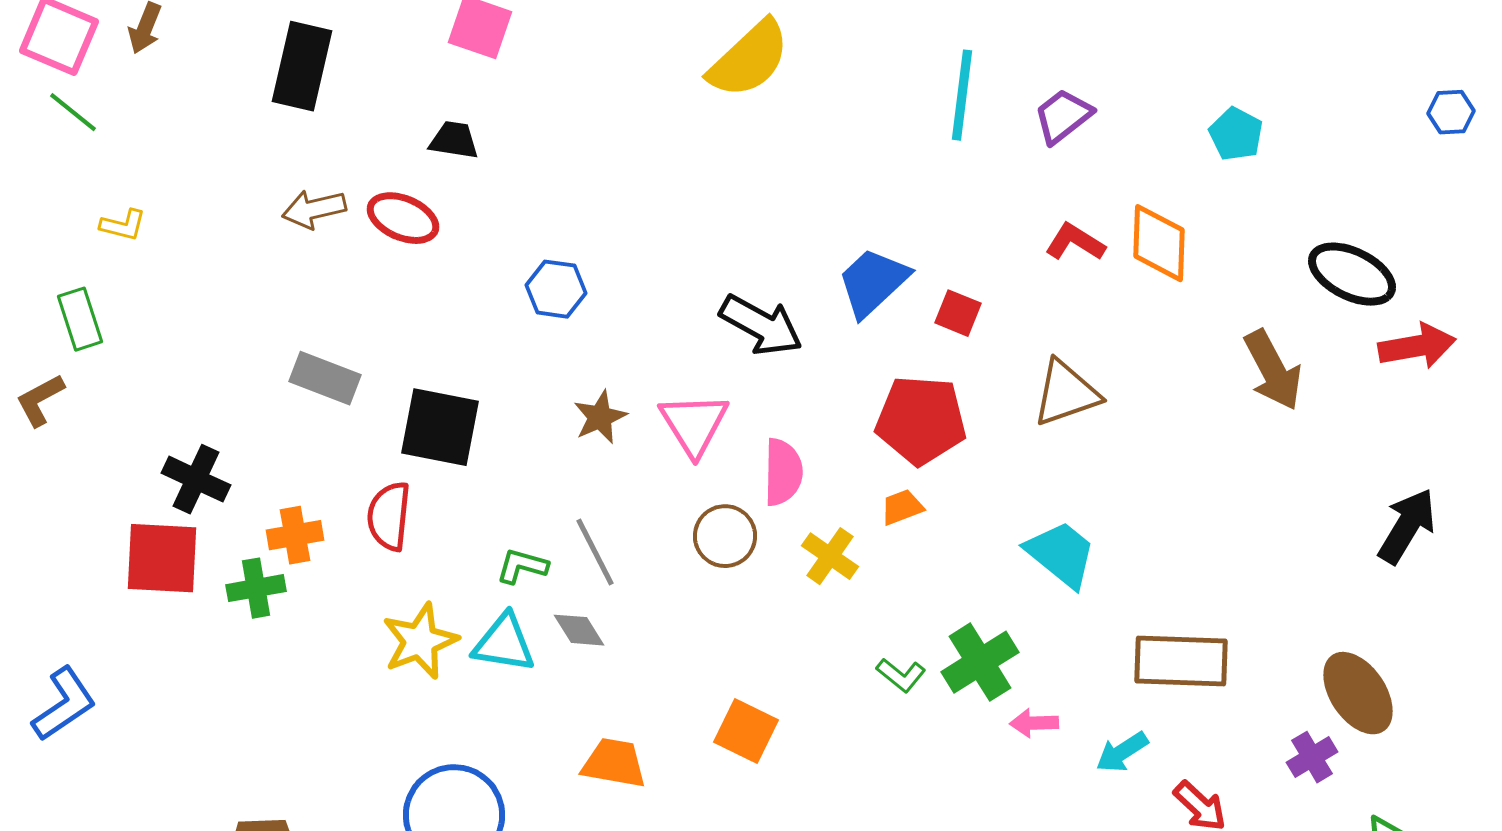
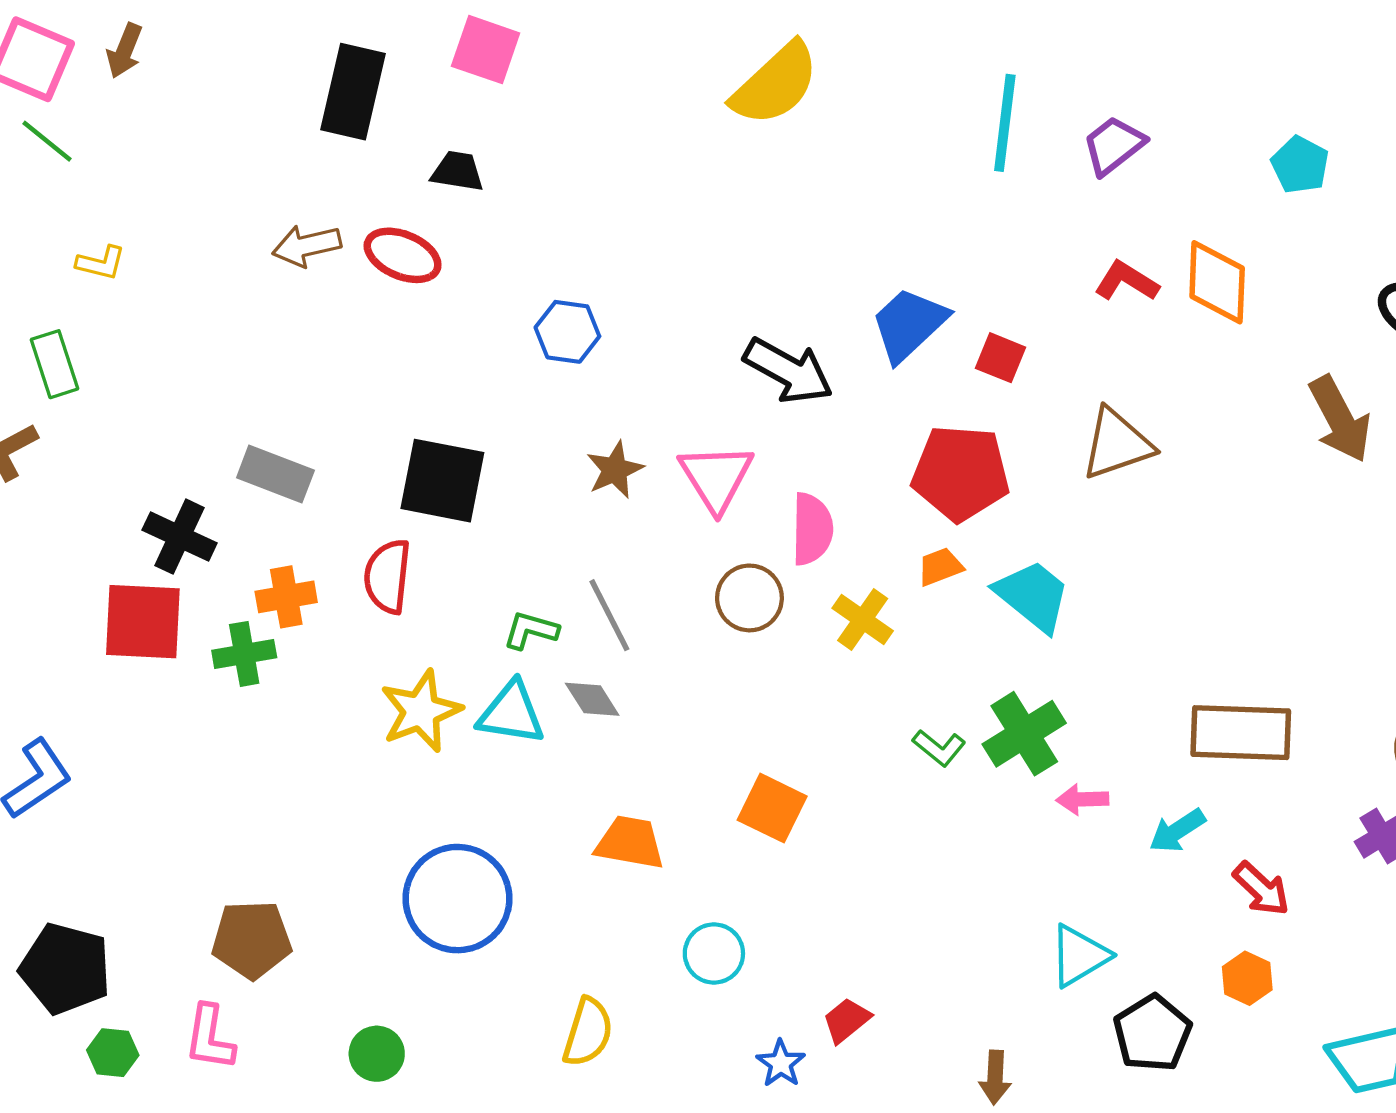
black rectangle: (302, 66) -> (353, 92), moved
gray rectangle: (325, 378) -> (275, 474), moved
cyan trapezoid: (1061, 554) -> (1033, 596), moved

